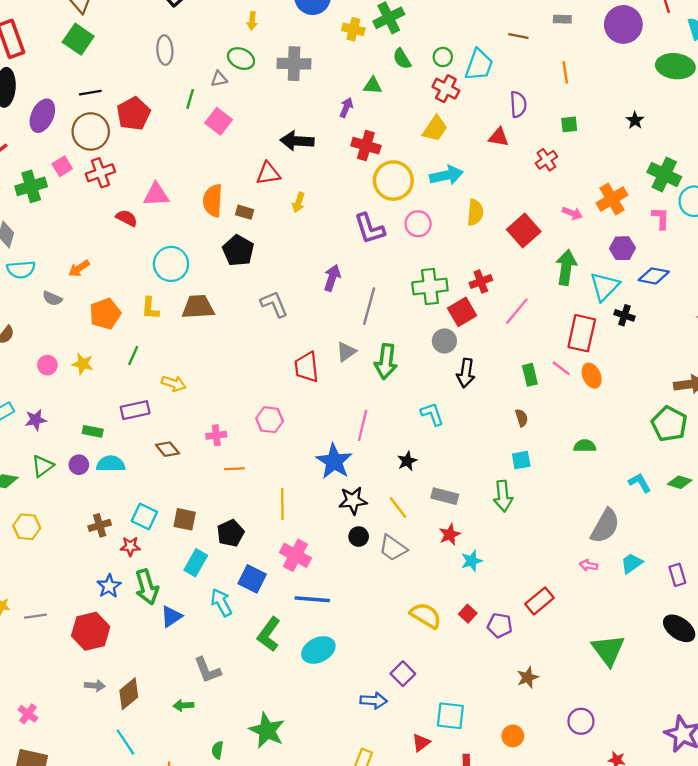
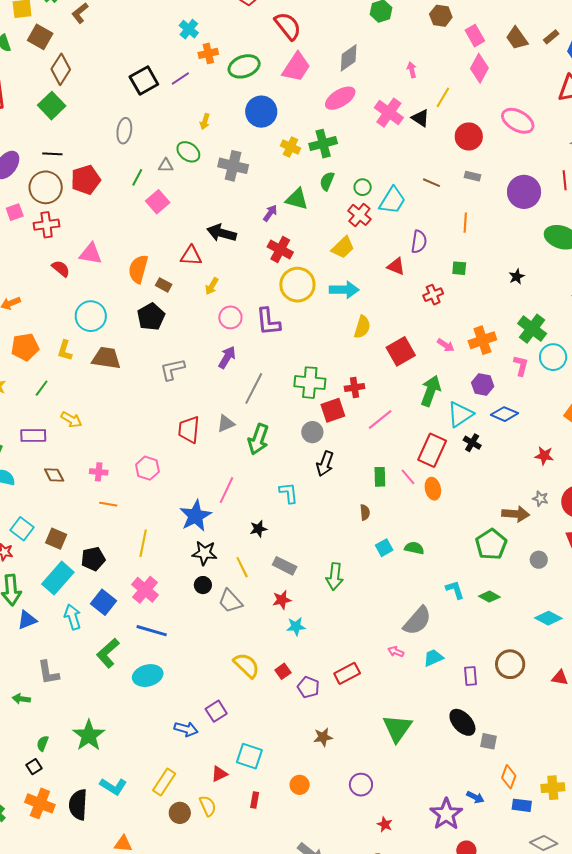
green semicircle: (402, 59) -> (327, 181), turned 42
green triangle: (373, 86) -> (297, 199), size x1.4
pink circle: (418, 224) -> (230, 317), moved
gray L-shape: (274, 304) -> (172, 369), turned -92
cyan square: (521, 460) -> (384, 548), moved, turned -30
cyan rectangle: (196, 563) -> (58, 578), size x1.4

